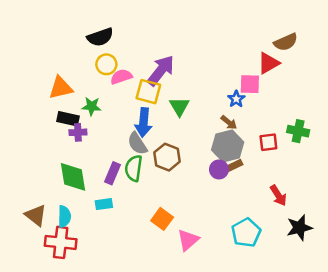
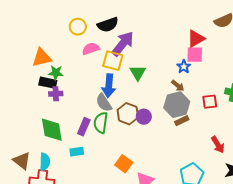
black semicircle: (100, 37) -> (108, 25), moved
red triangle: (268, 63) -> (196, 39), moved
yellow circle: (106, 64) -> (78, 27), moved
green star: (92, 106) -> (56, 73), moved
purple circle: (219, 169) -> (144, 117), moved

